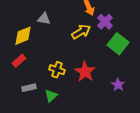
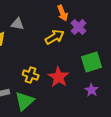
green square: (118, 44) -> (92, 62), moved, turned 35
green triangle: (51, 96) -> (25, 101), size x1.5

